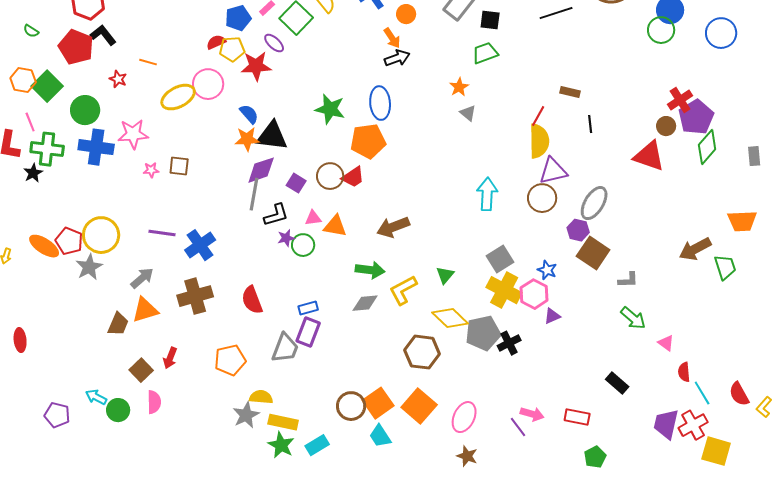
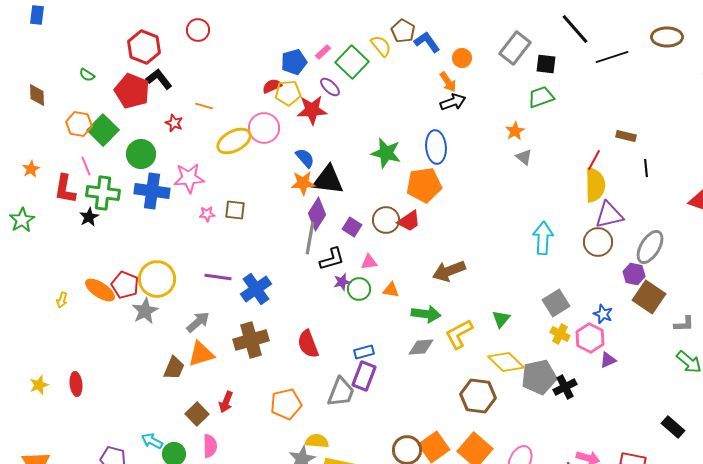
purple diamond: (261, 170) -> (317, 214), turned -40
orange triangle: (335, 226) -> (391, 290), moved, size x0.7
yellow cross: (504, 290) -> (560, 334), size x0.6

